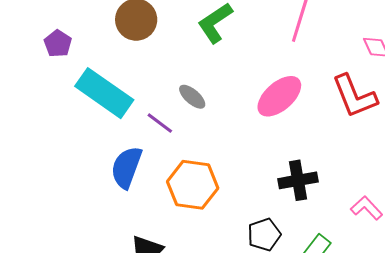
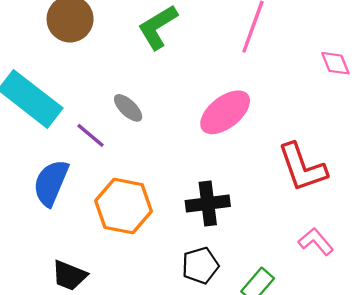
red L-shape: (354, 96) -> (302, 167), moved
black cross: (298, 180) -> (208, 204), moved

